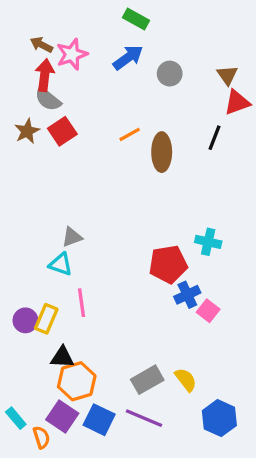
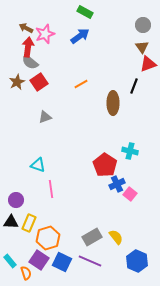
gray circle: (170, 74) -> (143, 25), moved
brown ellipse: (162, 152) -> (113, 103), moved
gray triangle: (72, 237) -> (45, 117), moved
red pentagon: (168, 264) -> (105, 165), turned -30
yellow rectangle: (46, 319) -> (29, 223), moved
black triangle: (62, 357) -> (11, 222), moved

